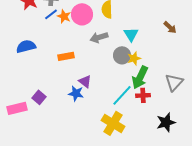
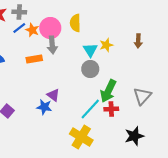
brown arrow: (170, 27) -> (138, 41), turned 48
cyan triangle: (131, 34) -> (90, 50), moved
gray arrow: (99, 37) -> (52, 45), moved, turned -78
orange rectangle: (66, 56) -> (34, 59), moved
yellow star: (134, 58) -> (106, 45), moved

